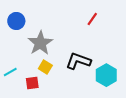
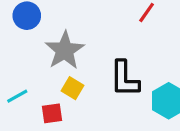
black L-shape: (78, 61) -> (124, 79), turned -110

